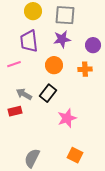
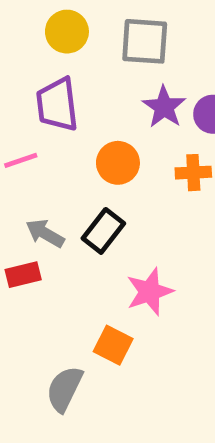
purple star: (62, 39) -> (164, 107), moved, turned -30
orange square: (75, 155) -> (113, 345), moved

